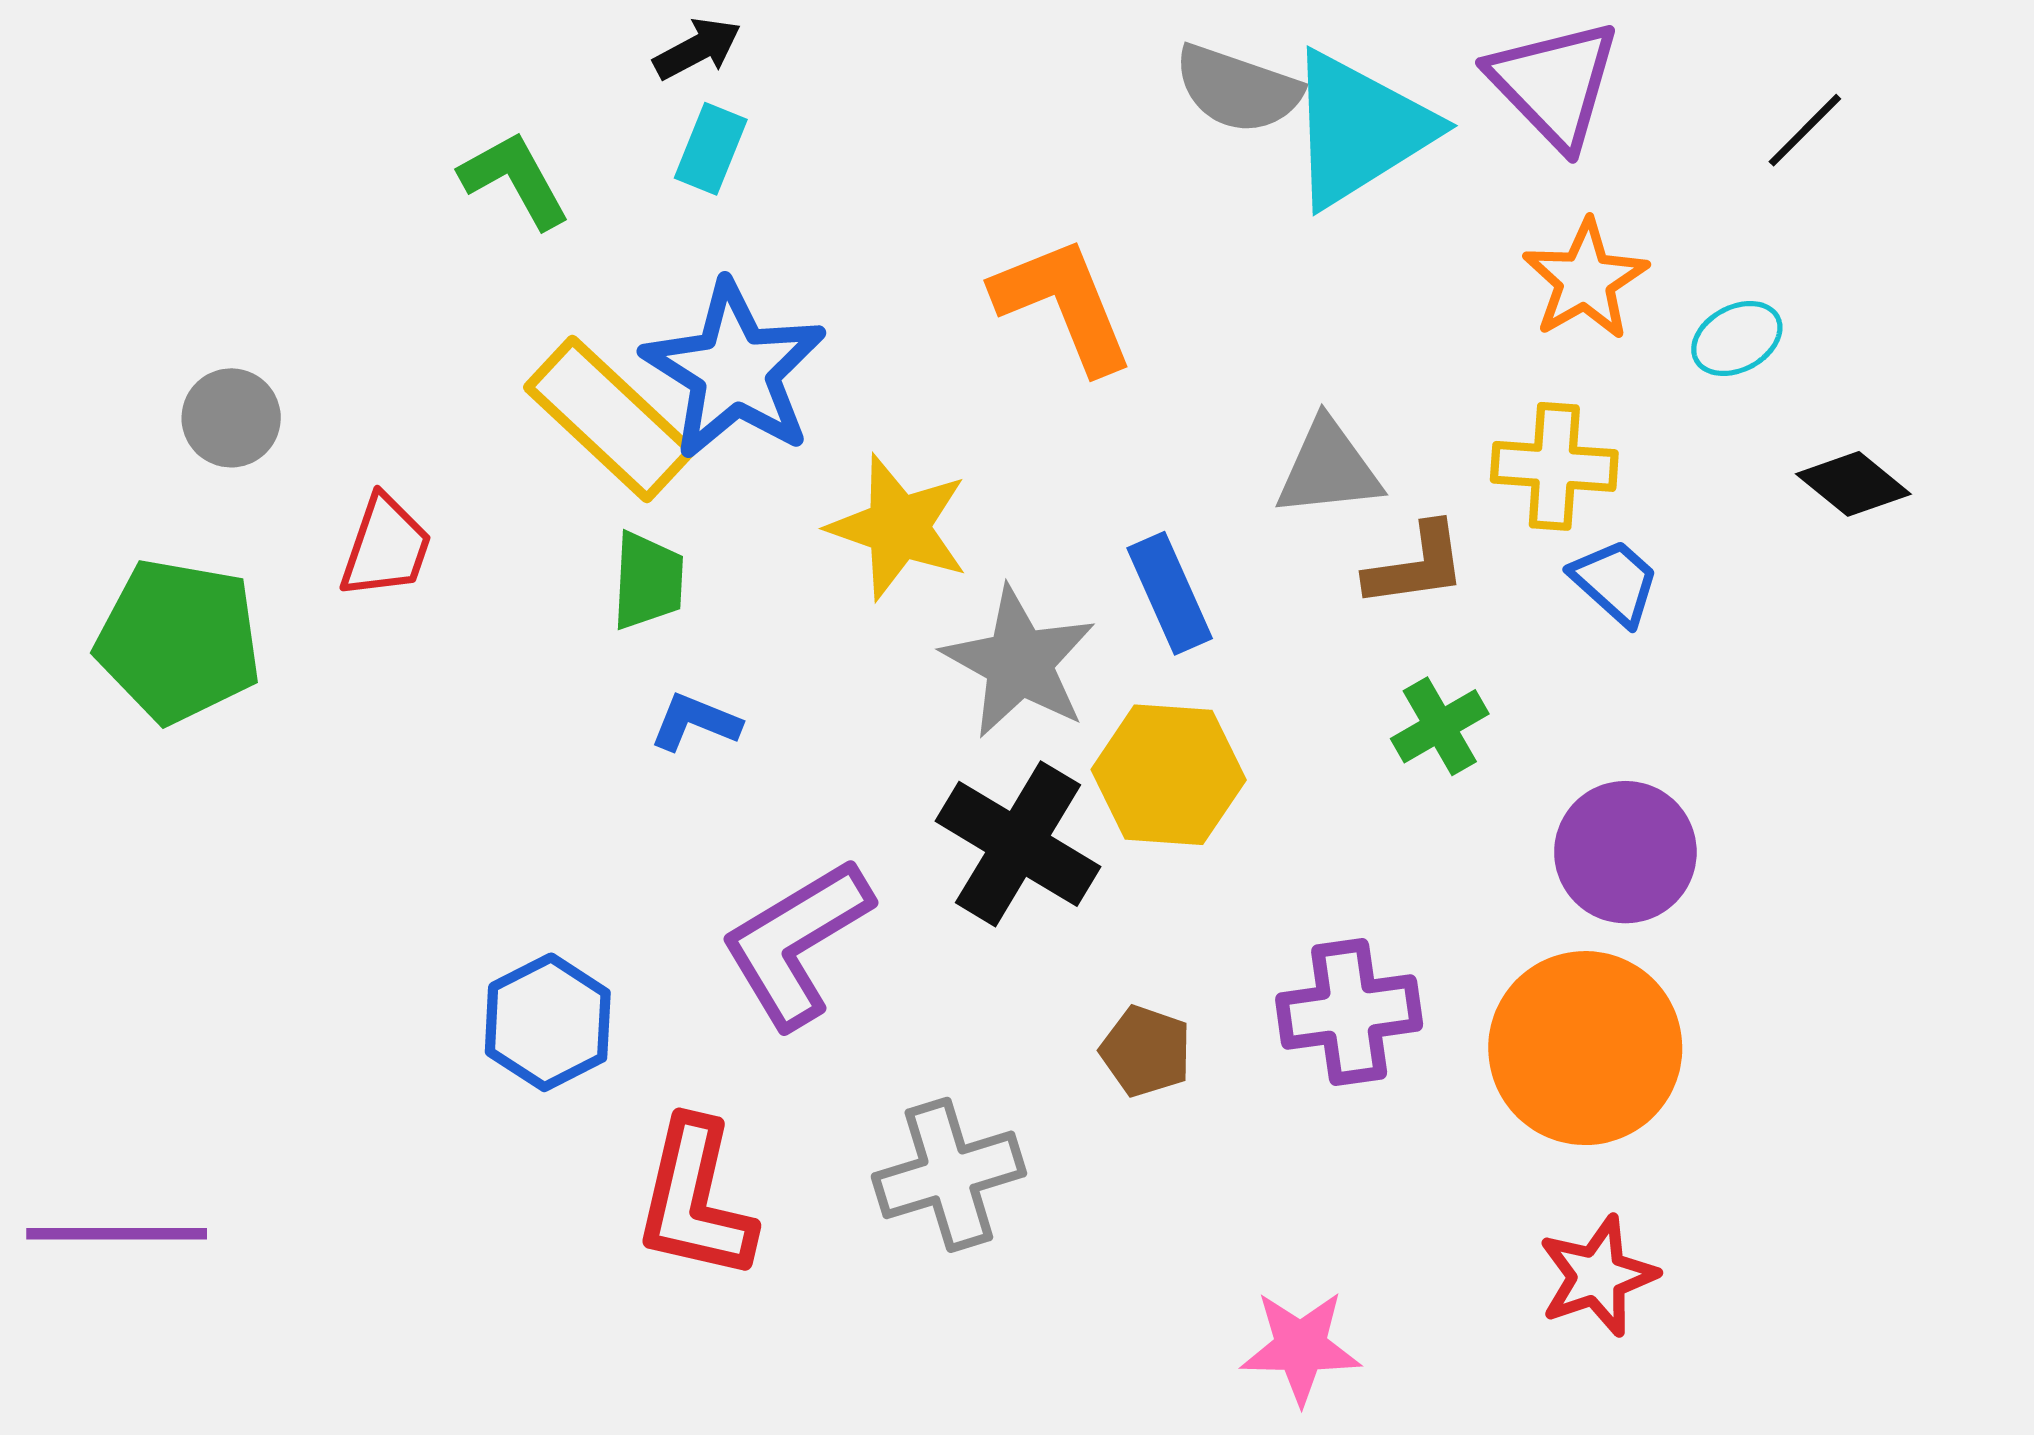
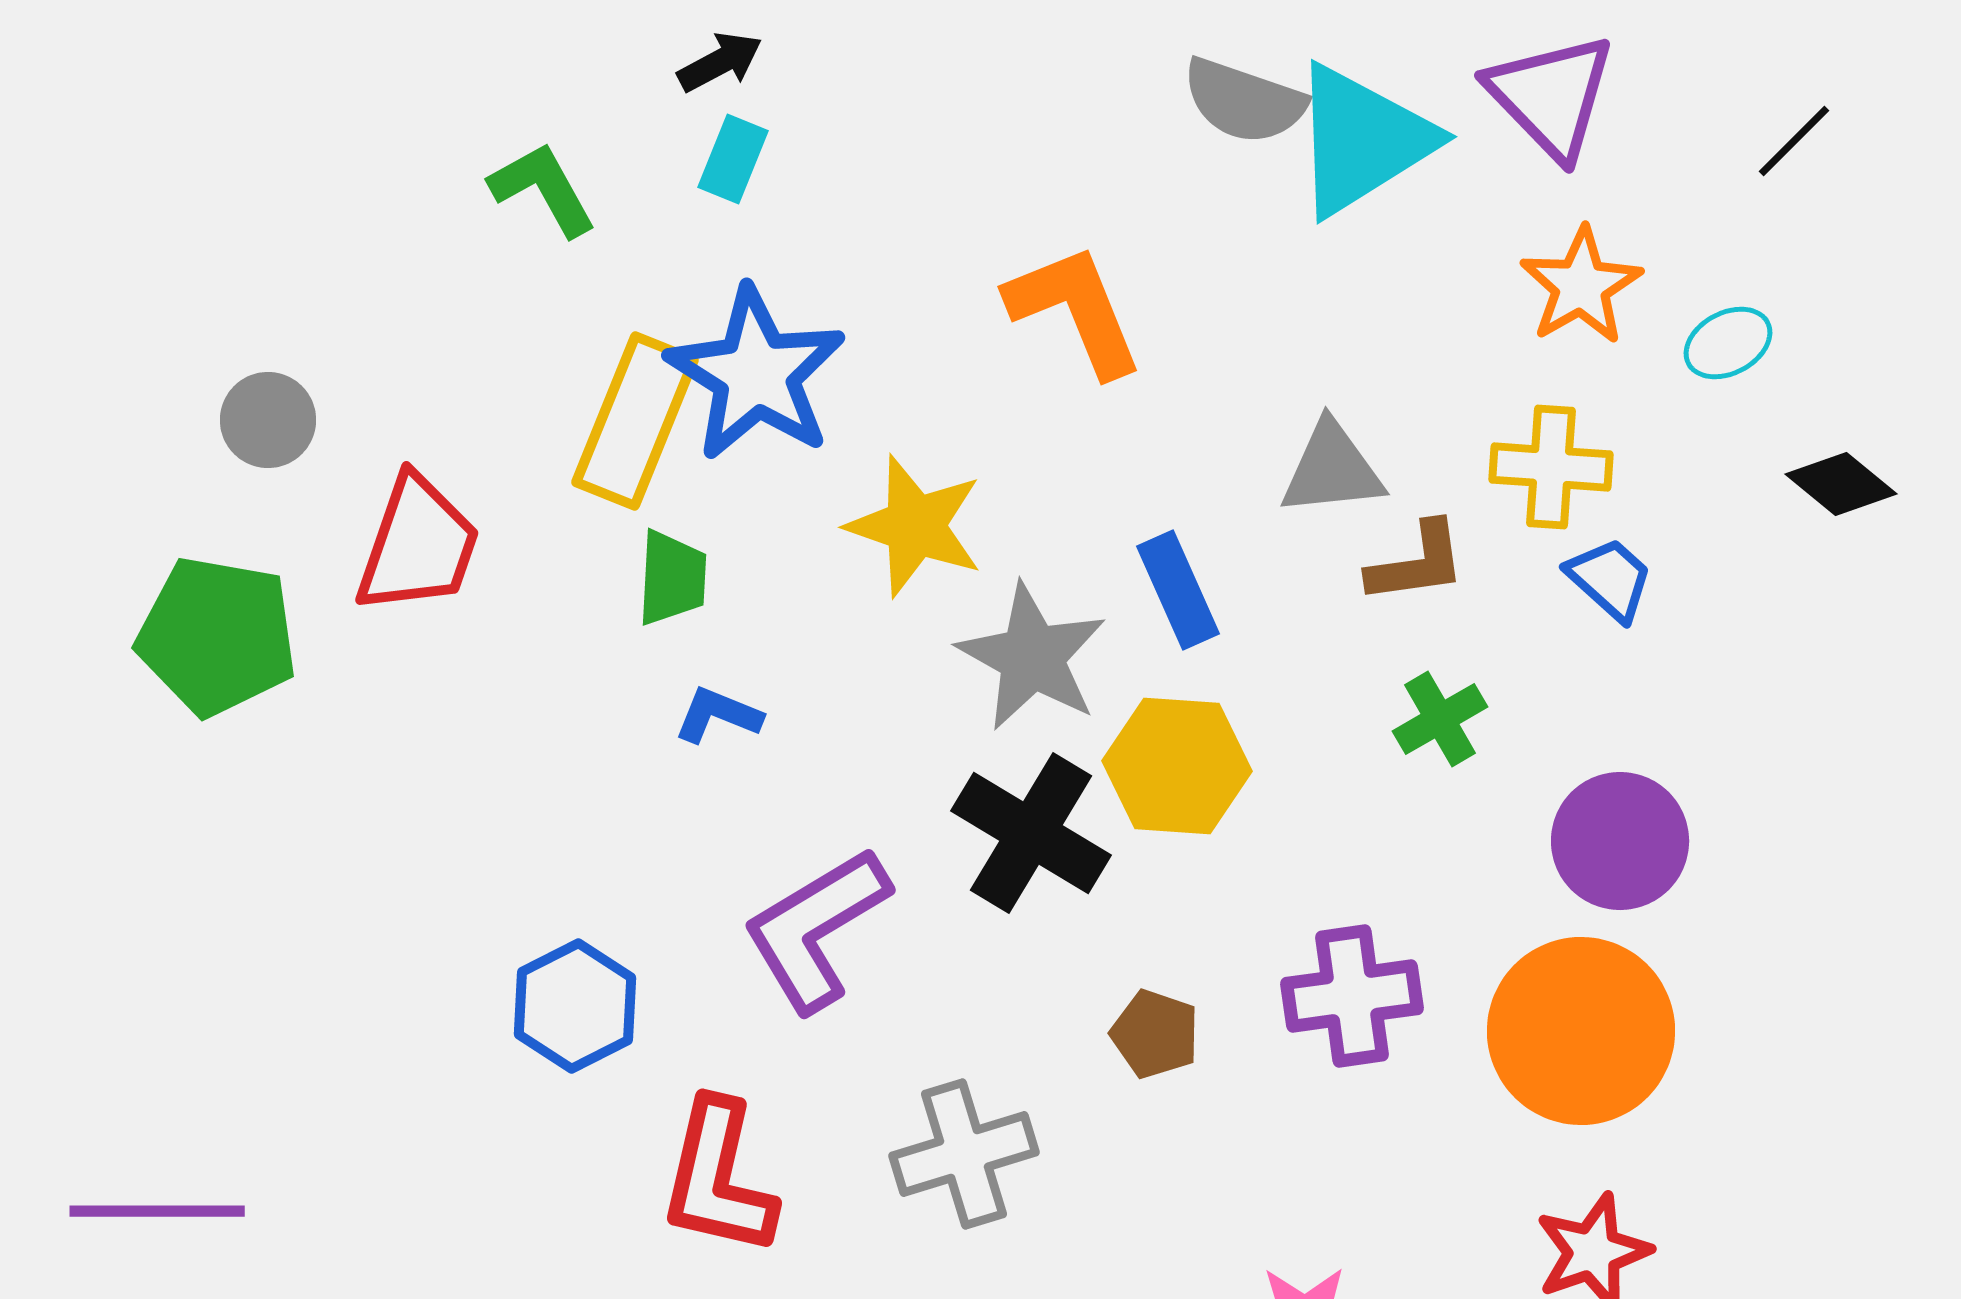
yellow rectangle: (610, 419) -> (635, 421), turned 69
red trapezoid: (386, 547) -> (418, 545), size x1.4

